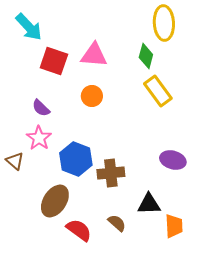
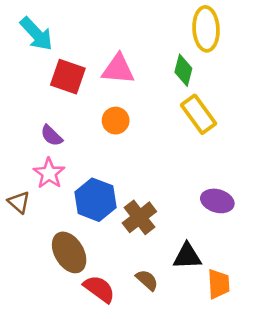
brown cross: (111, 173) -> (139, 217), turned -32
brown ellipse: (55, 201) -> (69, 252), turned -64

